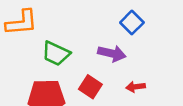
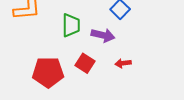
green trapezoid: (56, 53) -> (71, 25), moved, turned -115

